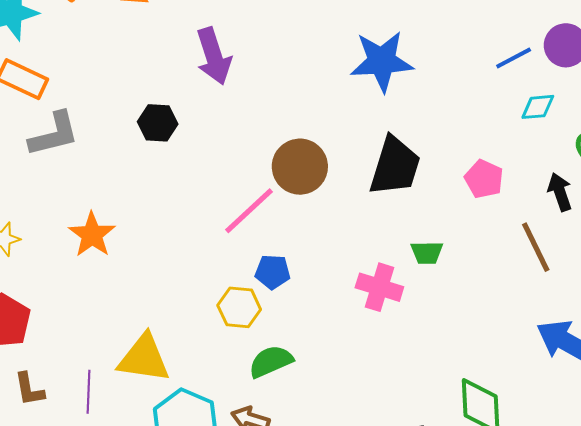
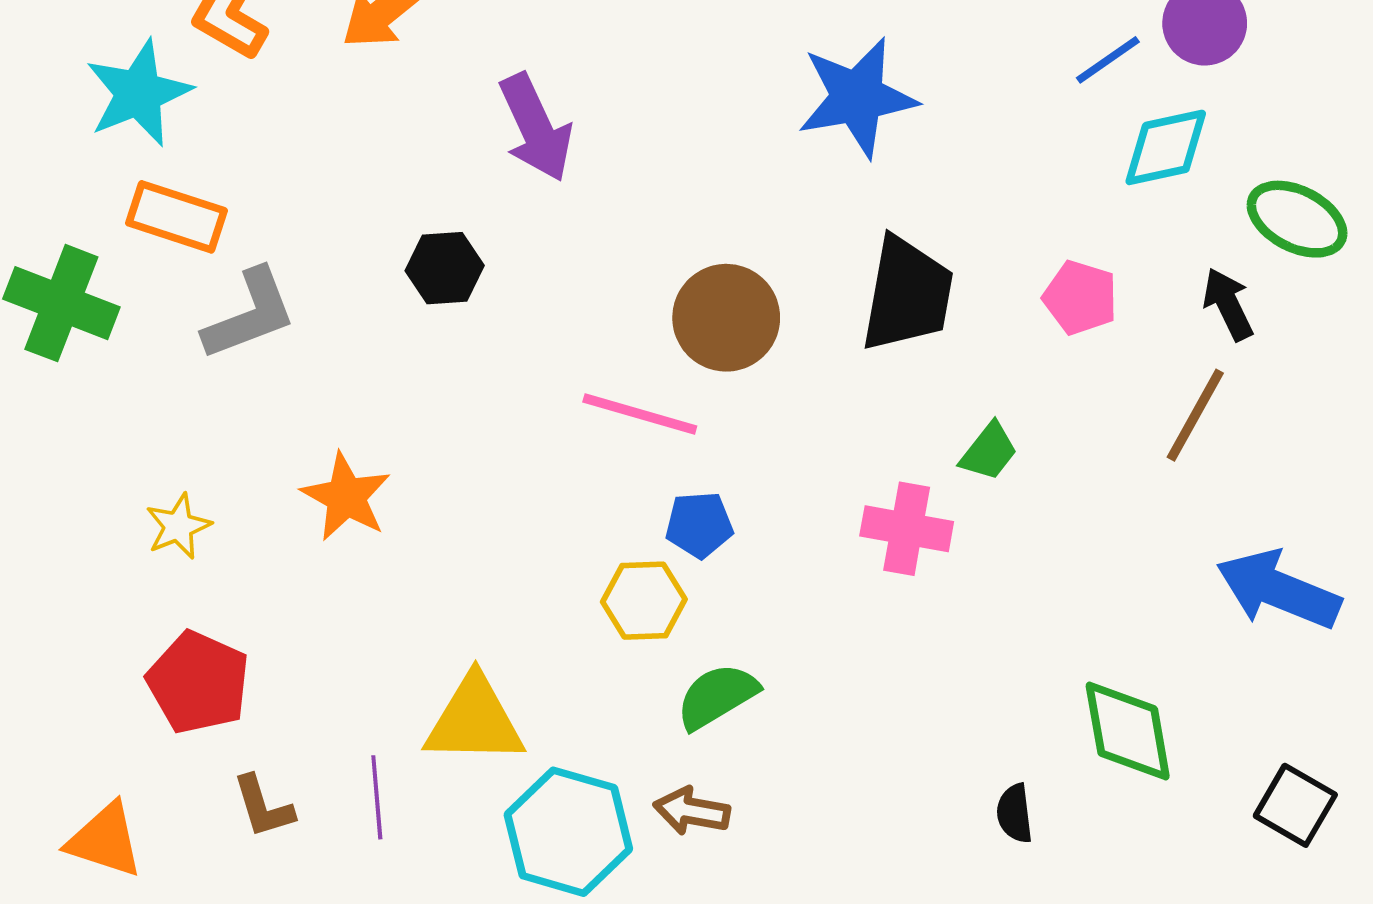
cyan diamond: (538, 107) -> (1166, 147), size x1.4
pink line: (249, 211) -> (640, 414), turned 66
brown line: (536, 247) -> (1195, 415), turned 62
green trapezoid: (427, 253) -> (989, 452), turned -44

